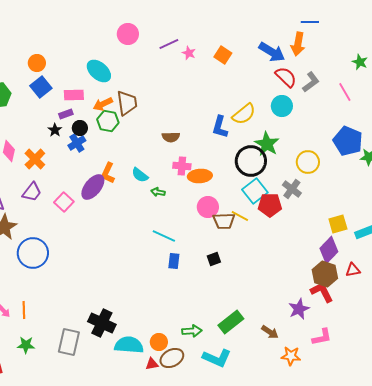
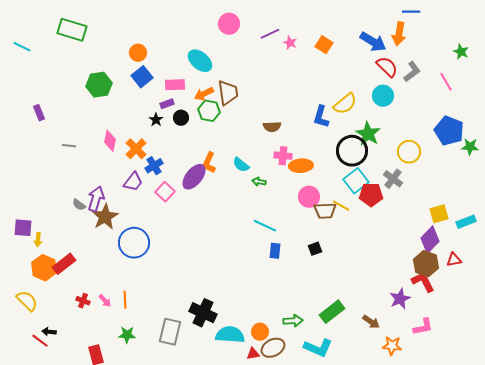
blue cross: (77, 143) -> (154, 166), moved

